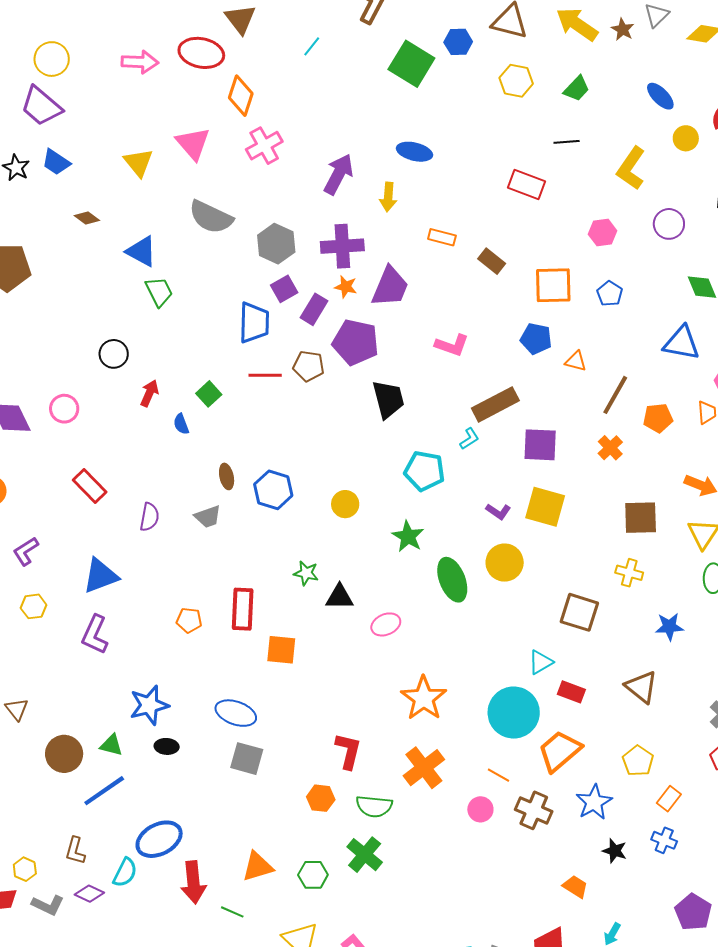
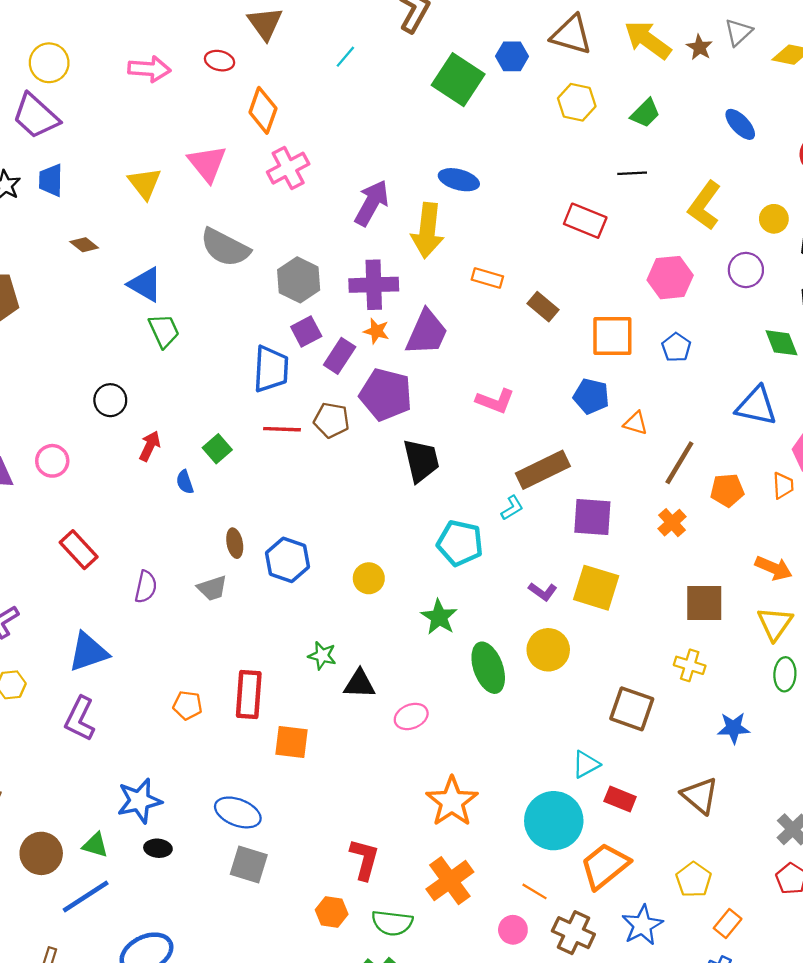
red ellipse: (201, 53) -> (220, 61), size x0.6
yellow circle: (686, 138) -> (774, 219), moved
blue trapezoid: (56, 162) -> (51, 180), turned 56
yellow arrow: (388, 197) -> (427, 230), size x1.6
pink hexagon: (603, 232) -> (670, 278), size x1.4

